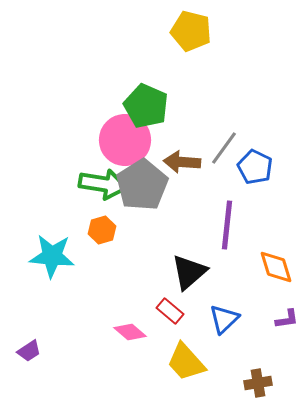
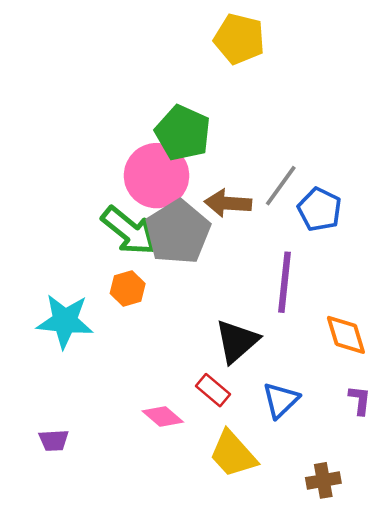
green arrow: (103, 184) -> (129, 231), turned 30
purple L-shape: (287, 319) -> (360, 400), turned -75
purple trapezoid: (29, 351) -> (54, 440), moved, turned 30

